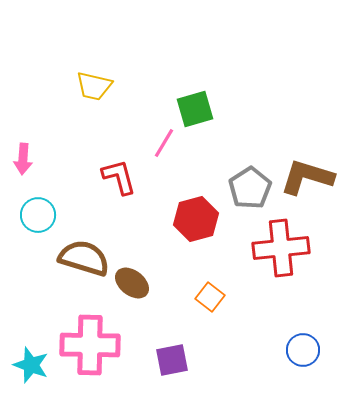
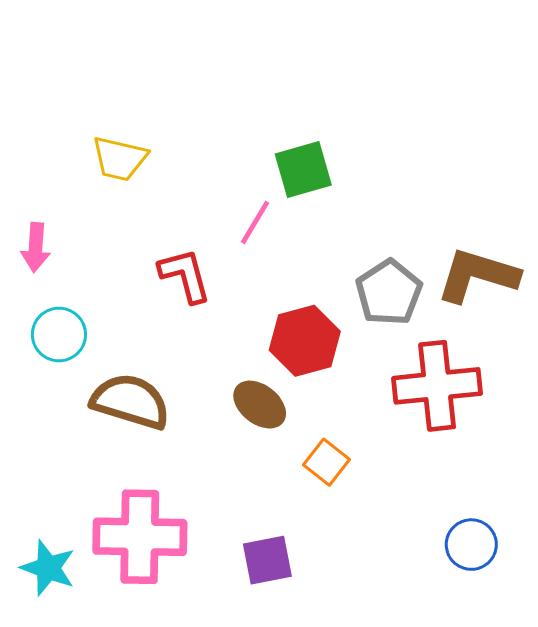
yellow trapezoid: (94, 86) -> (120, 159), moved
brown ellipse: (132, 283) -> (260, 405), moved

